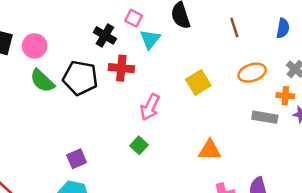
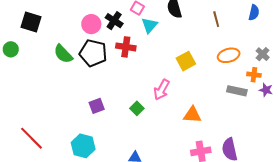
blue semicircle: (283, 28) -> (254, 13), moved
pink circle: (35, 46) -> (91, 24), moved
pink arrow: (150, 107) -> (162, 90), moved
purple square: (77, 159) -> (97, 106), moved

